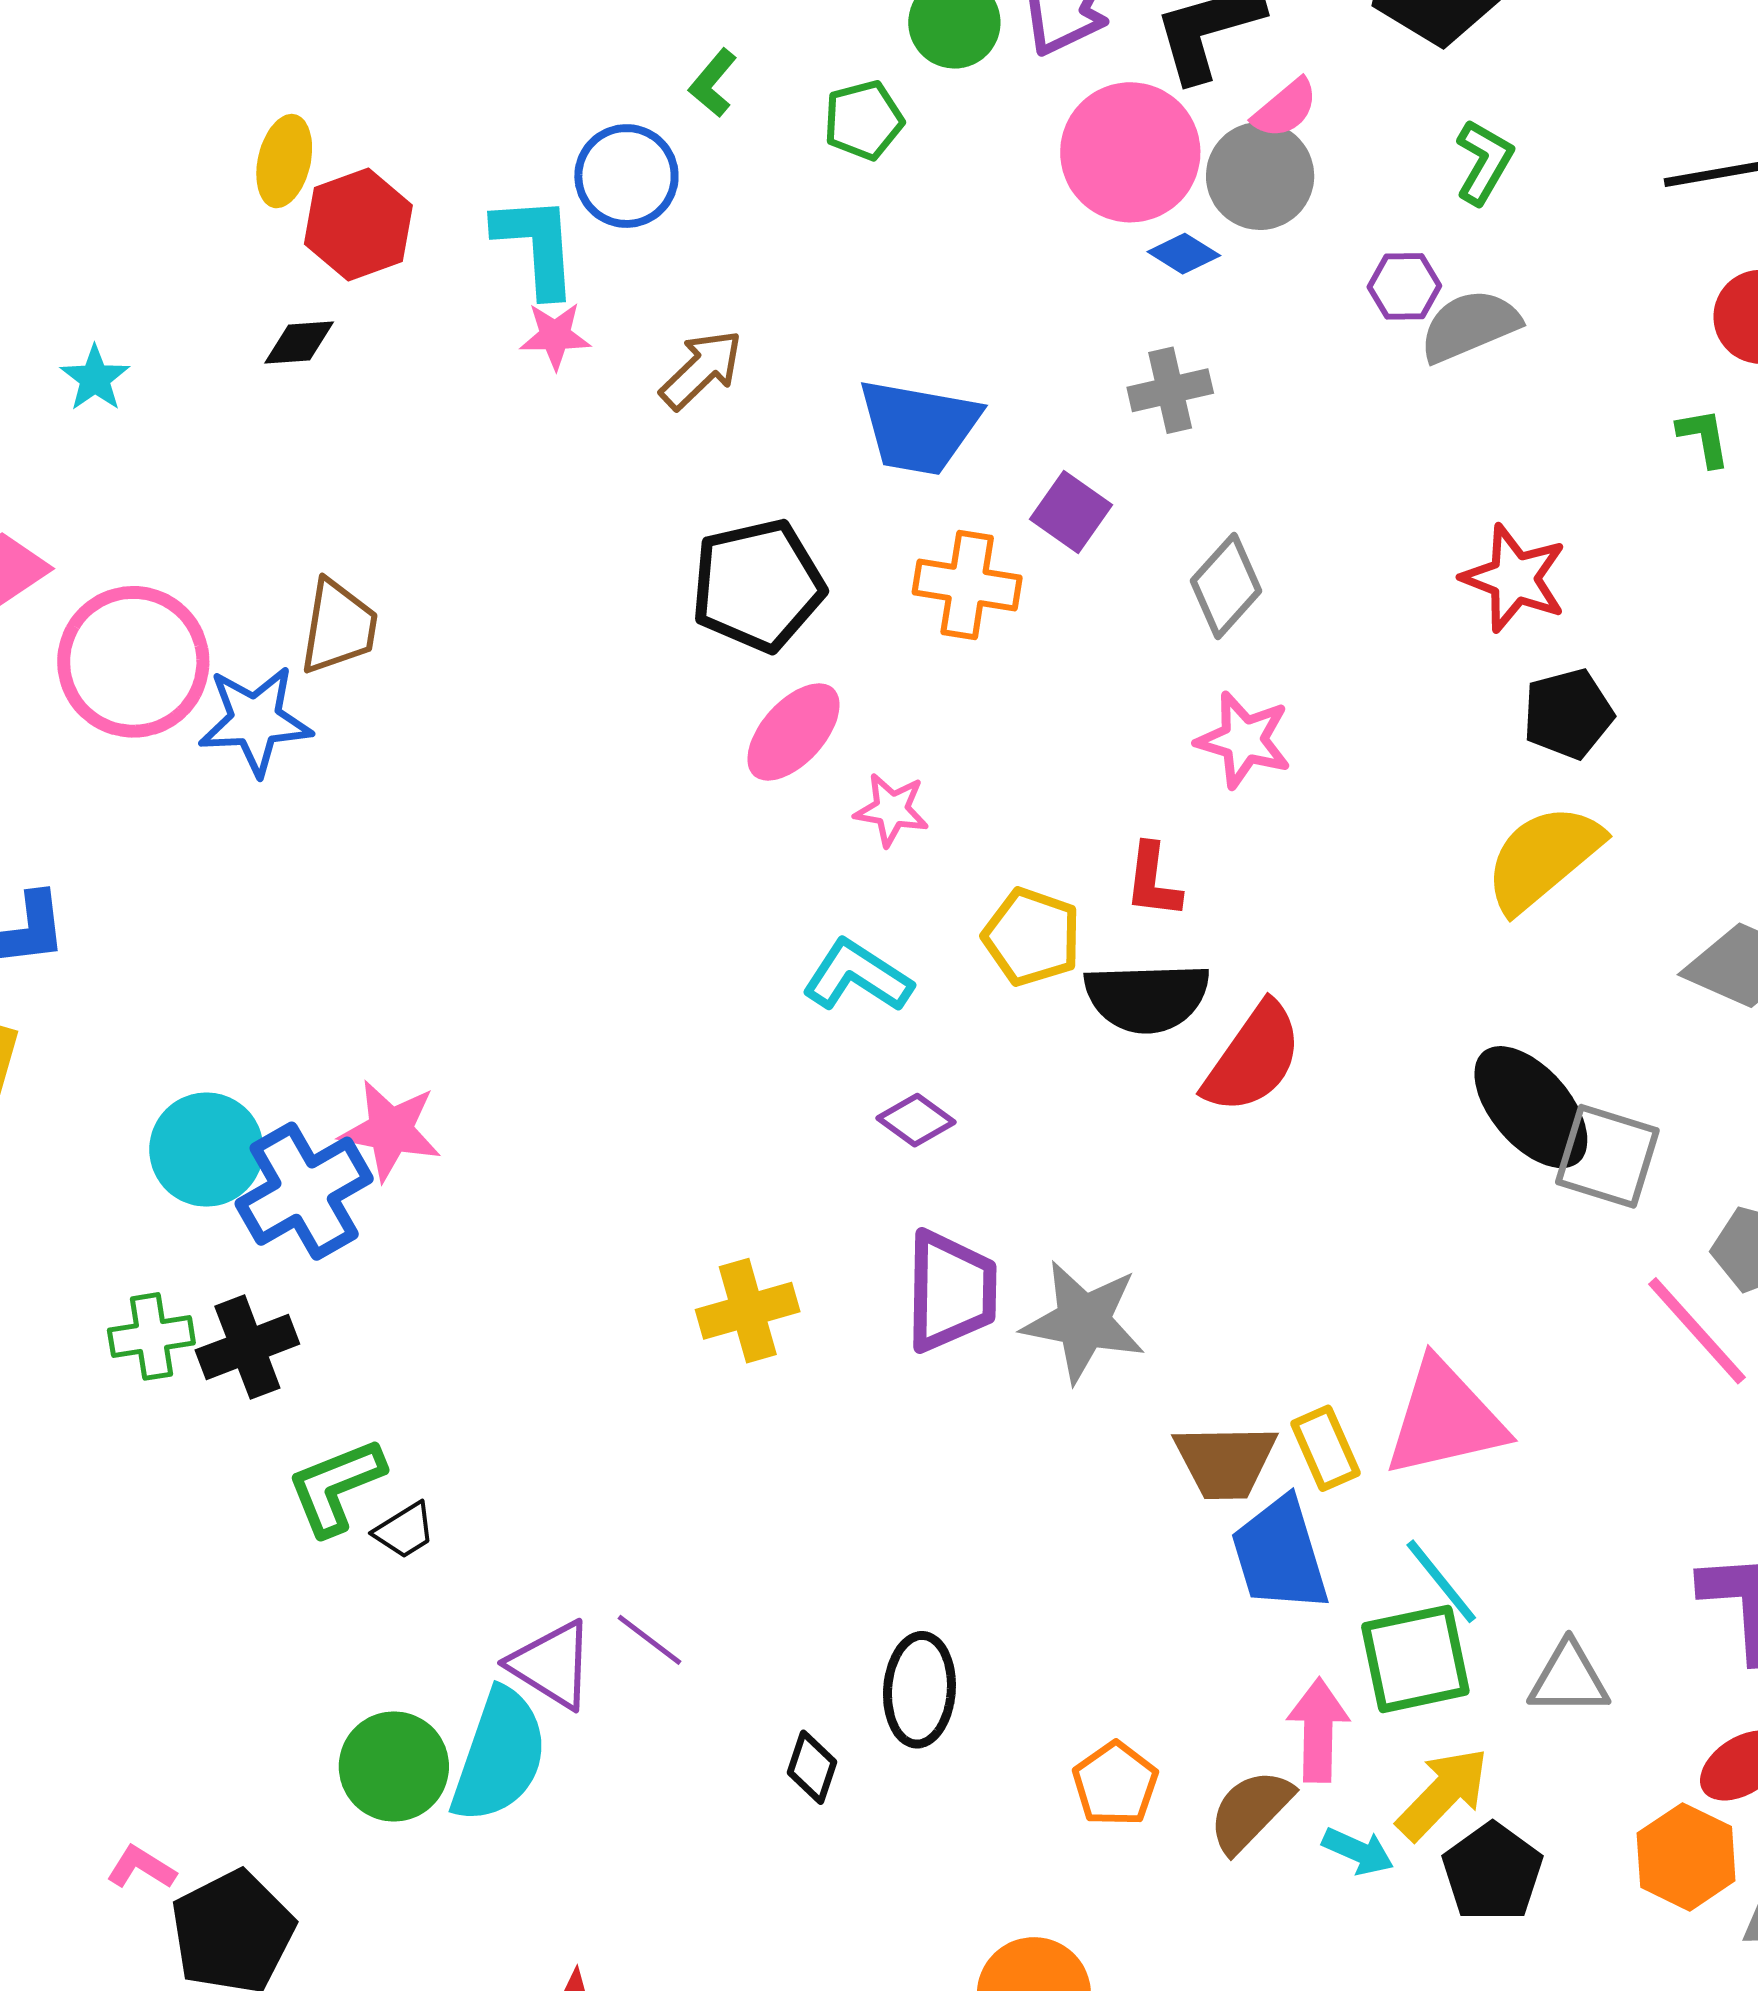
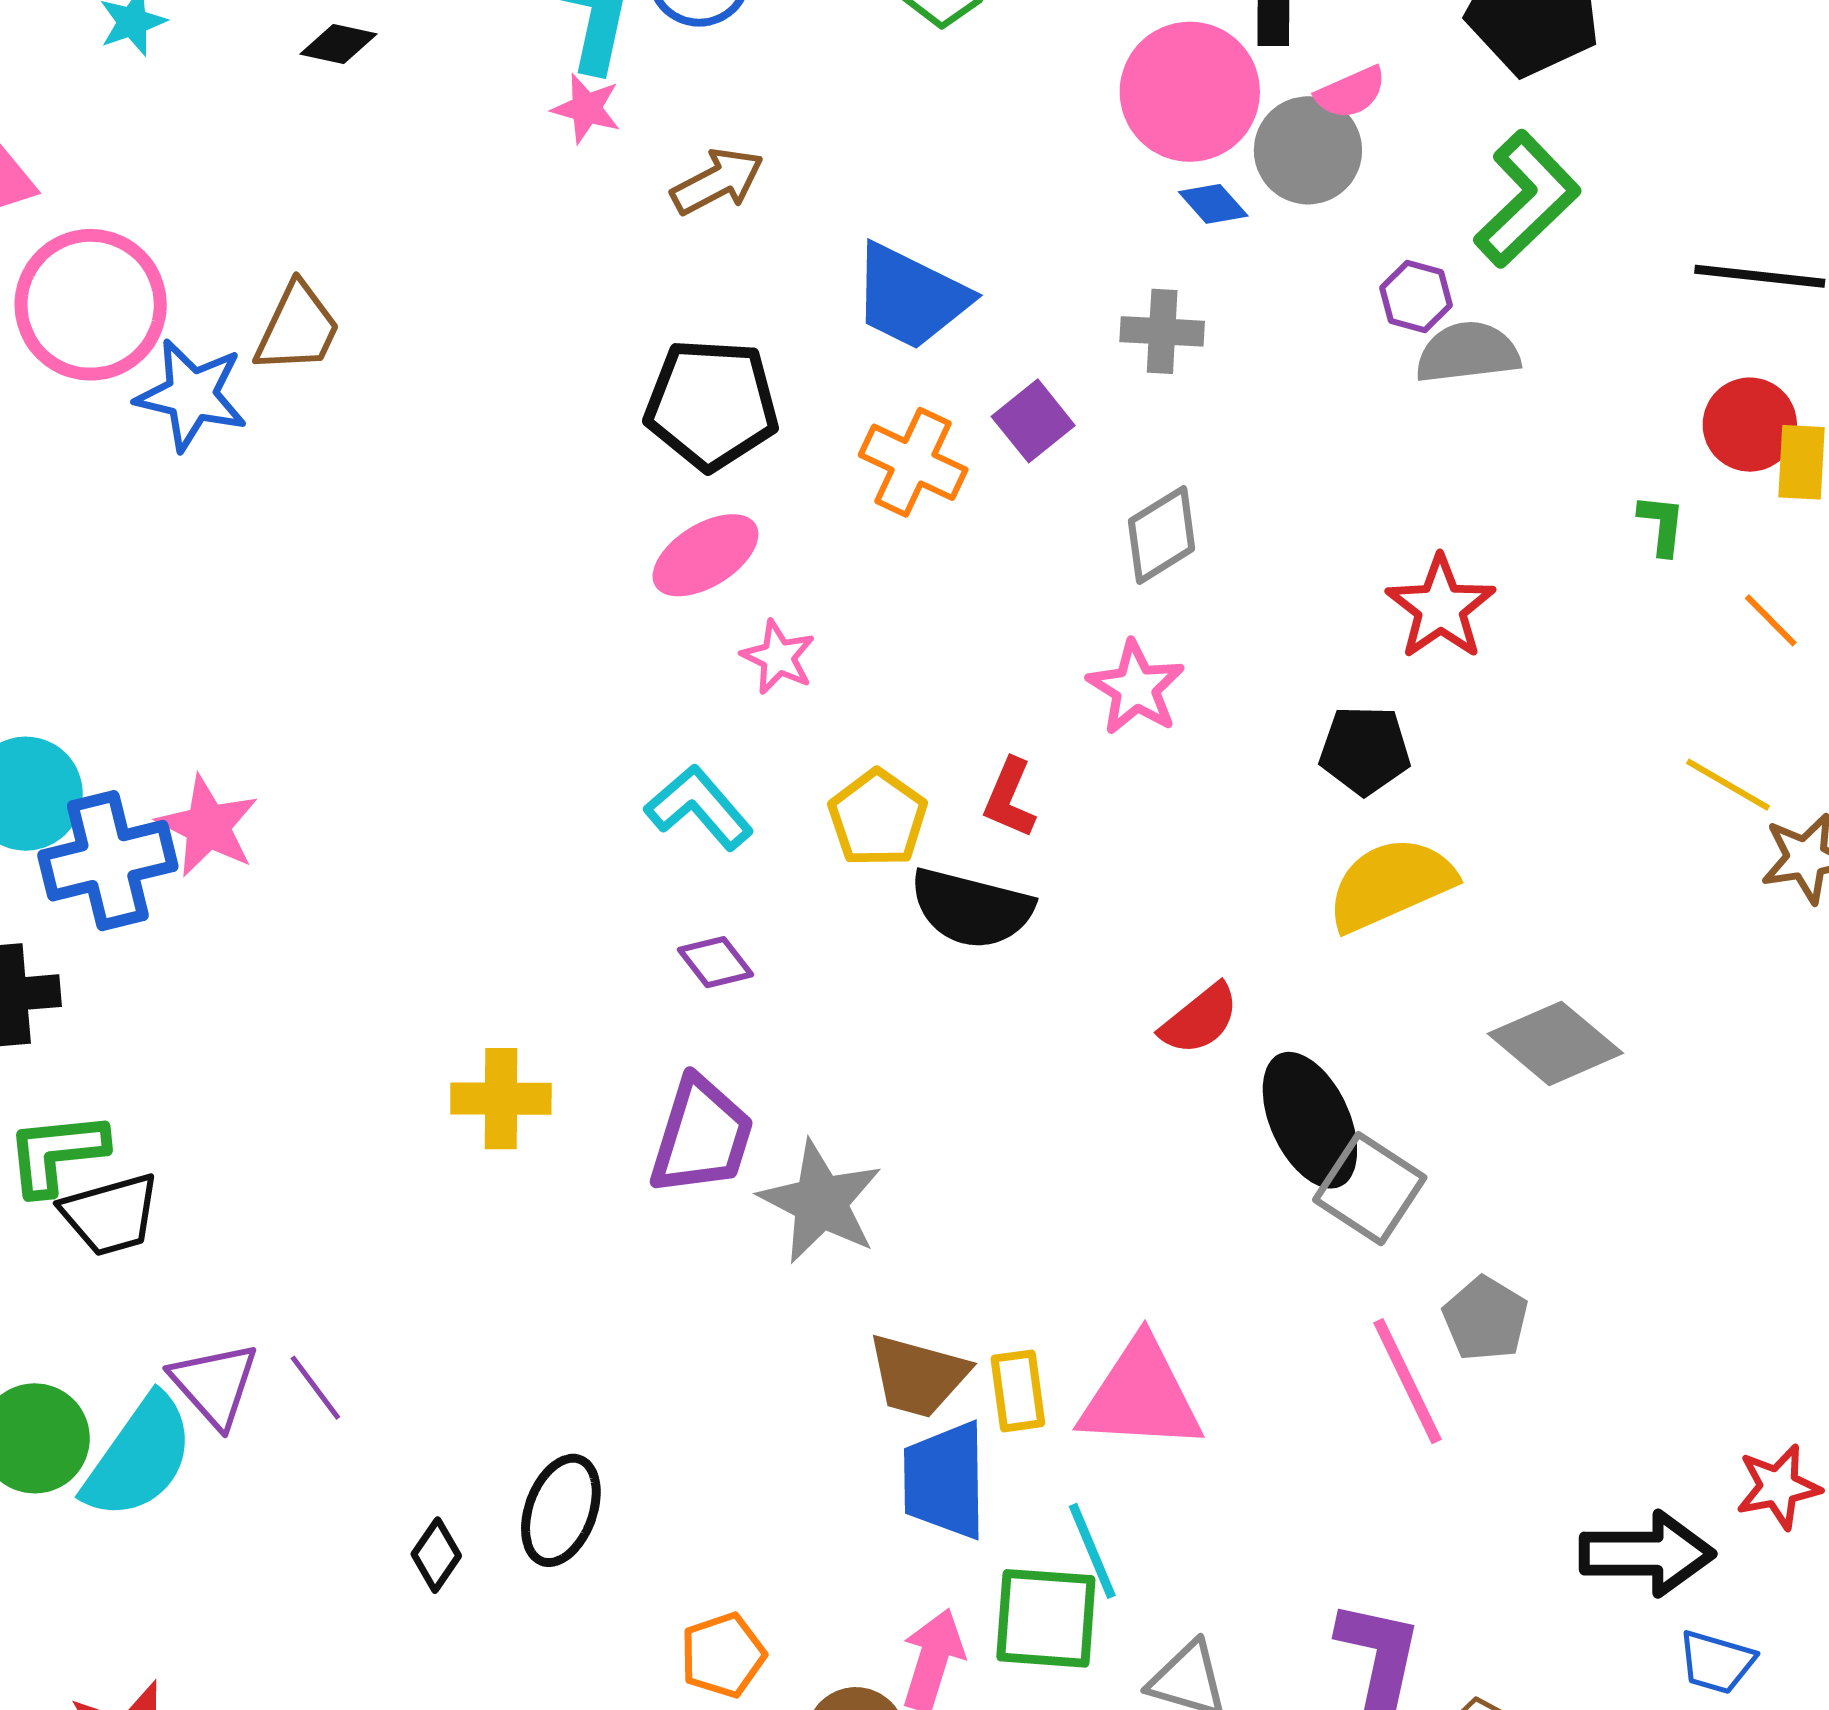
green L-shape: (1484, 162) -> (1527, 199), size x1.6
black pentagon: (1568, 714) -> (1365, 750), moved
red semicircle: (1253, 1058) -> (1200, 1019), moved, size x0.7
black trapezoid: (405, 1530) -> (110, 1215), size x1.6

